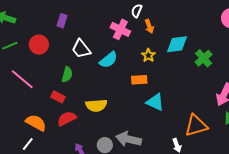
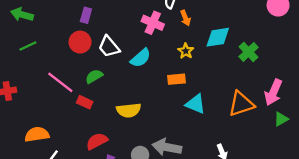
red circle: (39, 45) -> (80, 42), moved
green semicircle: (67, 74) -> (94, 76), turned -133
pink line: (22, 79) -> (60, 82), moved
red semicircle: (67, 119) -> (97, 141), moved
orange semicircle: (36, 123) -> (37, 134), moved, turned -35
orange triangle: (196, 126) -> (241, 104), moved

